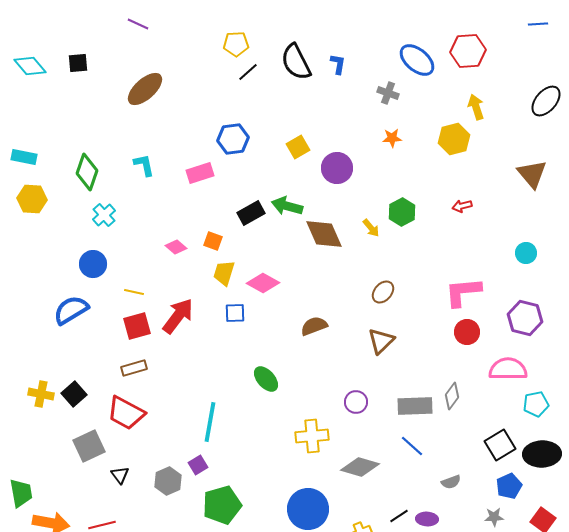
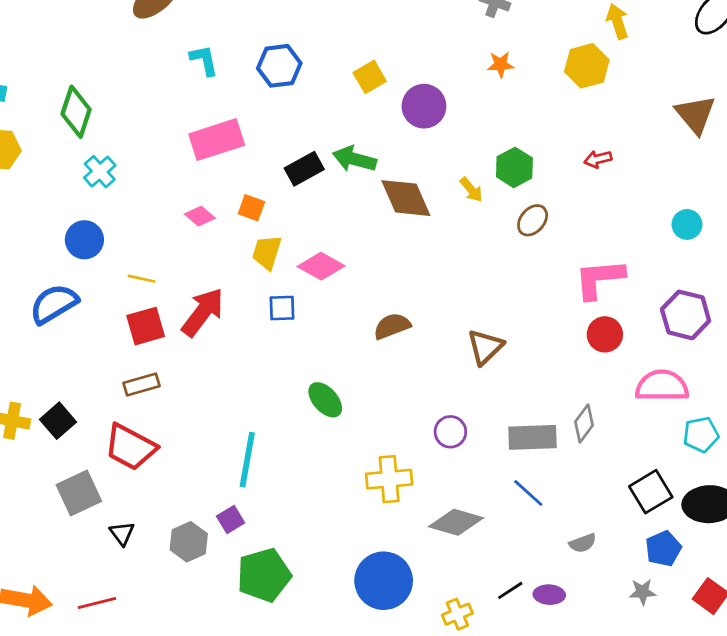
cyan L-shape: (144, 165) -> (204, 60), moved
pink rectangle: (200, 173) -> (217, 140), moved, size x1.4
brown ellipse: (383, 292) -> (533, 220), moved

